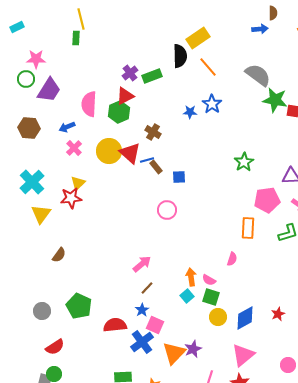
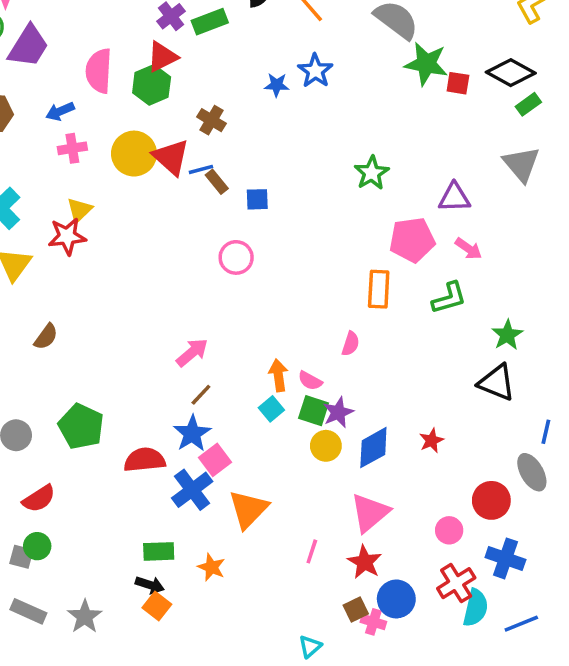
pink cross: (74, 148) -> (72, 148), turned 35
blue star: (142, 310) -> (192, 433), size x1.5
pink square: (155, 325) -> (215, 460), turned 30
purple star: (193, 349) -> (338, 412), moved

